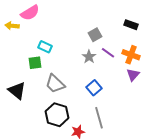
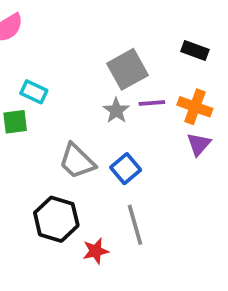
gray square: (95, 35) -> (127, 69), size x1.5
purple line: (108, 53) -> (152, 103), turned -40
gray trapezoid: (55, 84) -> (77, 161), moved

